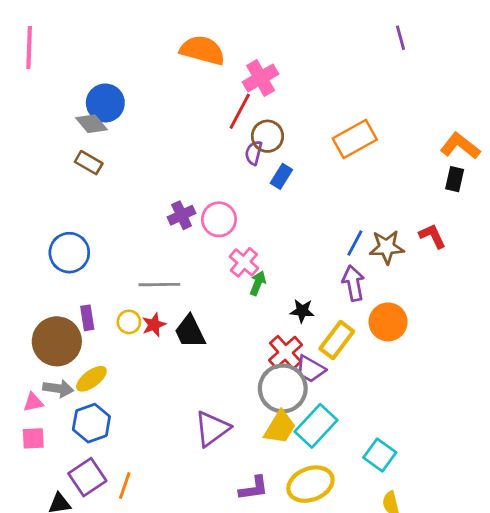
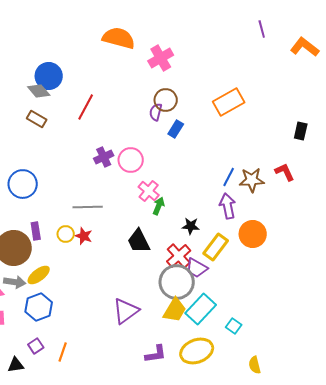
red line: (240, 111) -> (86, 107), moved
orange L-shape: (460, 146) -> (305, 47), moved
red star: (154, 325) -> (84, 236), turned -30
black trapezoid: (190, 332) -> (139, 241), moved
cyan square: (380, 455) -> (234, 326), moved, size x0.7
purple square: (87, 477) -> (36, 346), size x0.6

